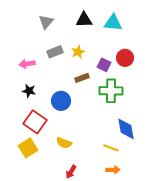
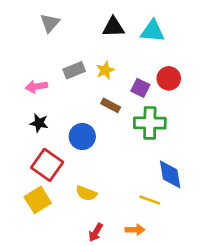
gray triangle: (46, 22) -> (50, 23), moved
brown rectangle: (82, 78) -> (111, 105), turned 48
orange arrow: (113, 170) -> (135, 230), moved

